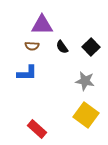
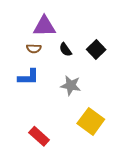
gray star: (85, 81) -> (71, 85), moved

